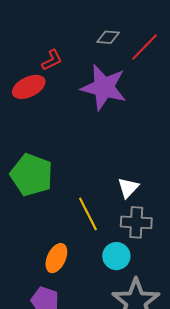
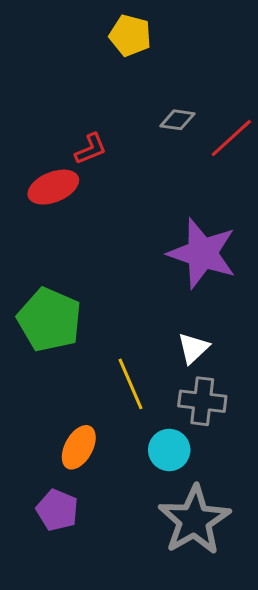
purple star: (104, 87) -> (202, 253), moved

